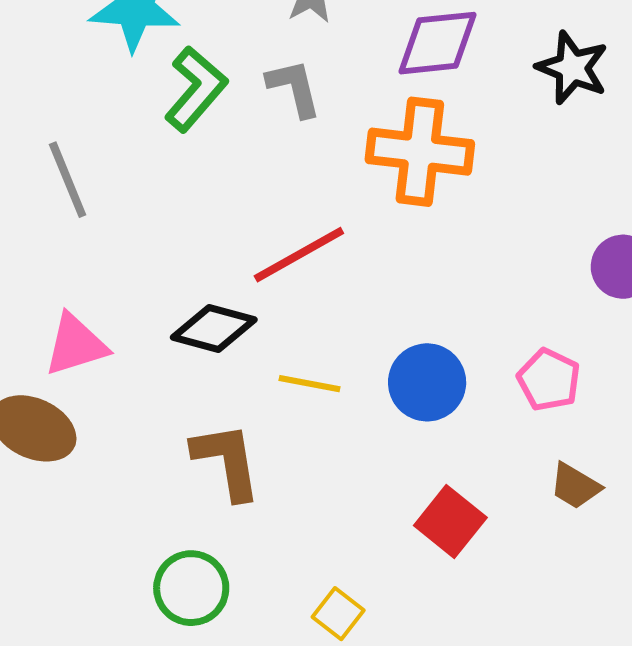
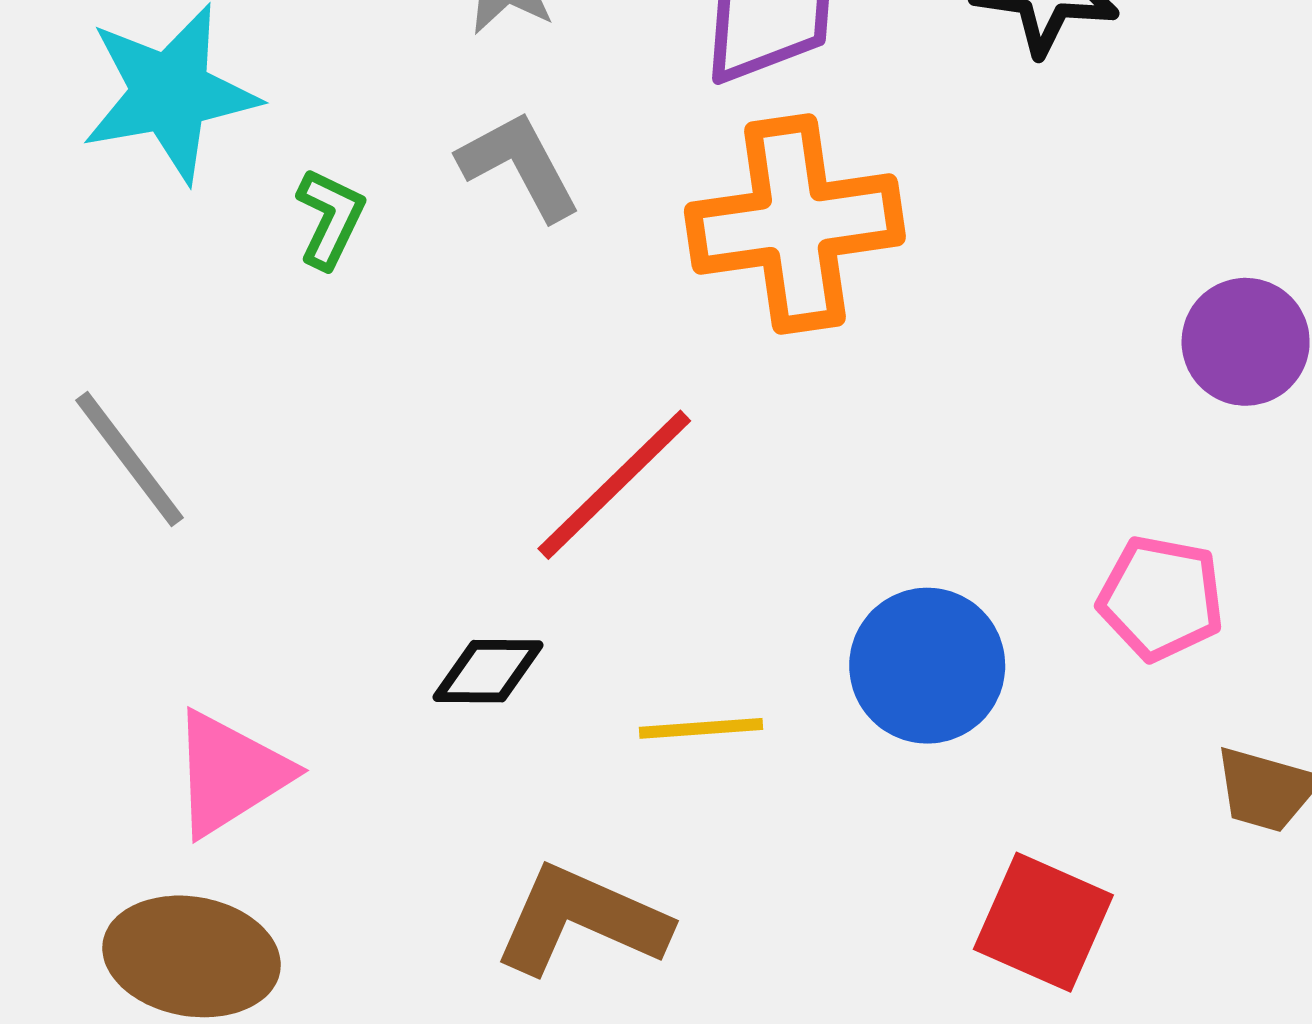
green L-shape: (196, 89) -> (330, 218), size x0.6
black diamond: (214, 329) -> (488, 671), size x0.7
brown L-shape: (227, 461) -> (581, 920), turned -42

